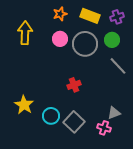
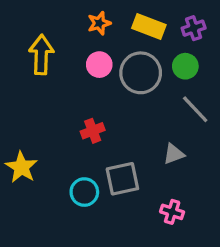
red cross: (74, 85) -> (93, 131), moved
yellow star: (24, 105) -> (21, 167), moved
gray triangle: (114, 113) -> (174, 154), moved
gray square: (74, 122) -> (122, 179), moved, turned 35

